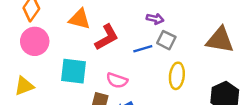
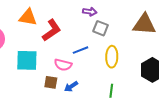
blue line: (143, 49) -> (80, 50), moved

